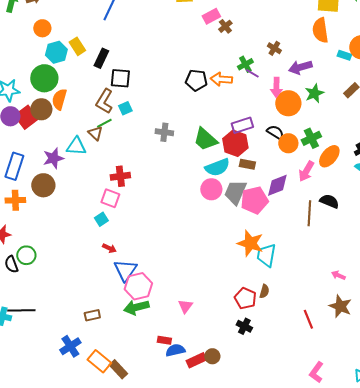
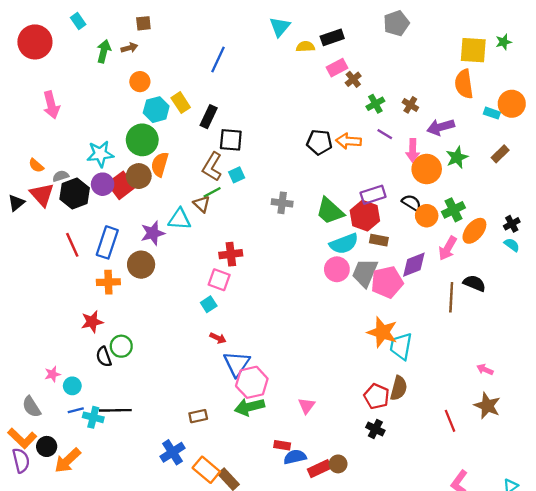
green cross: (245, 64) -> (375, 104), moved
brown semicircle: (264, 291) -> (399, 388), size x1.5

